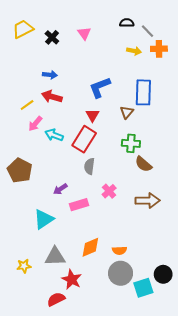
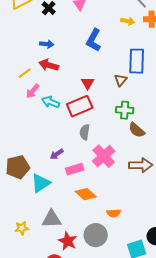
blue L-shape: (100, 87) -> (94, 40), moved, turned -40
red rectangle: (84, 139) -> (80, 106), turned 35
brown pentagon: (20, 170) -> (18, 167), moved, turned 30
pink cross: (109, 191) -> (104, 156), size x1.6
orange diamond: (90, 247) -> (86, 194), moved, turned 65
gray circle: (121, 273) -> (96, 235), moved

